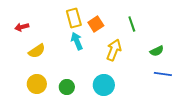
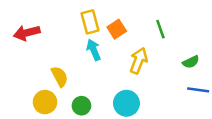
red arrow: (22, 27) -> (27, 33), size x1.5
yellow semicircle: (37, 51) -> (60, 77), moved, turned -84

